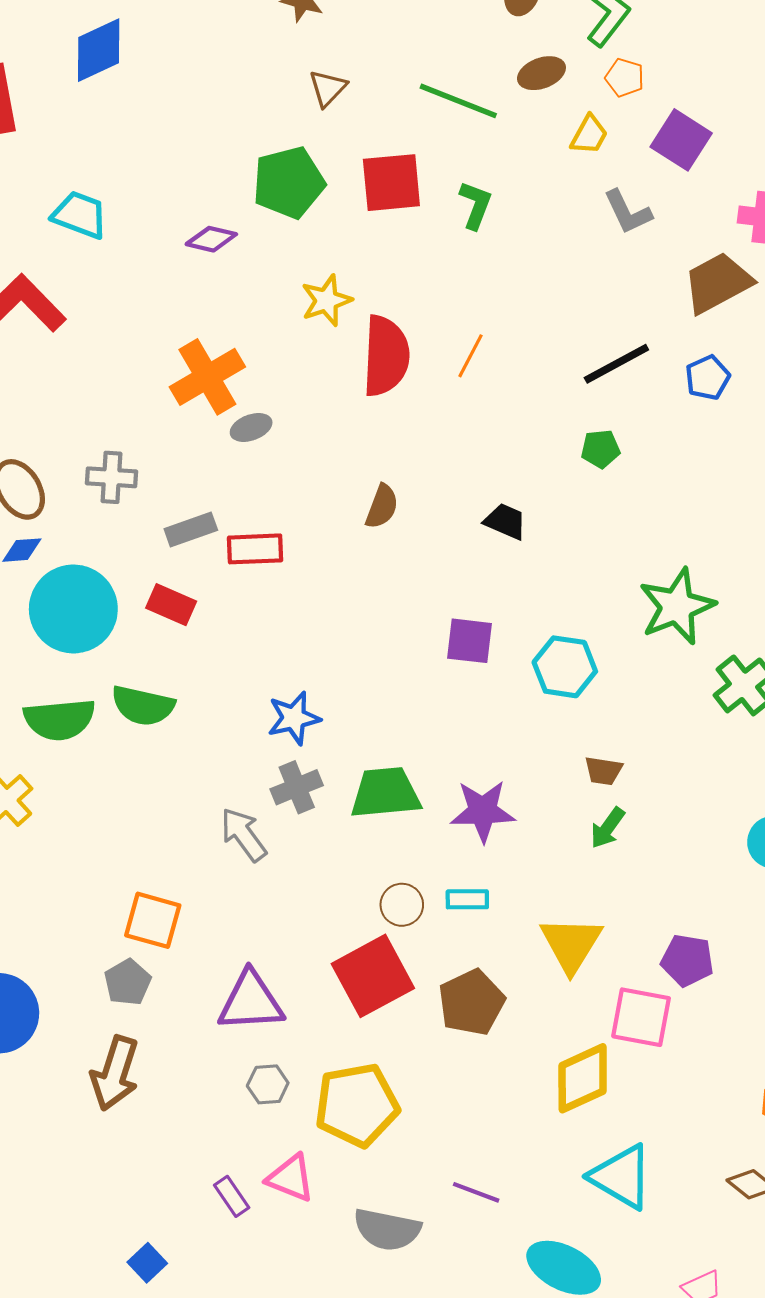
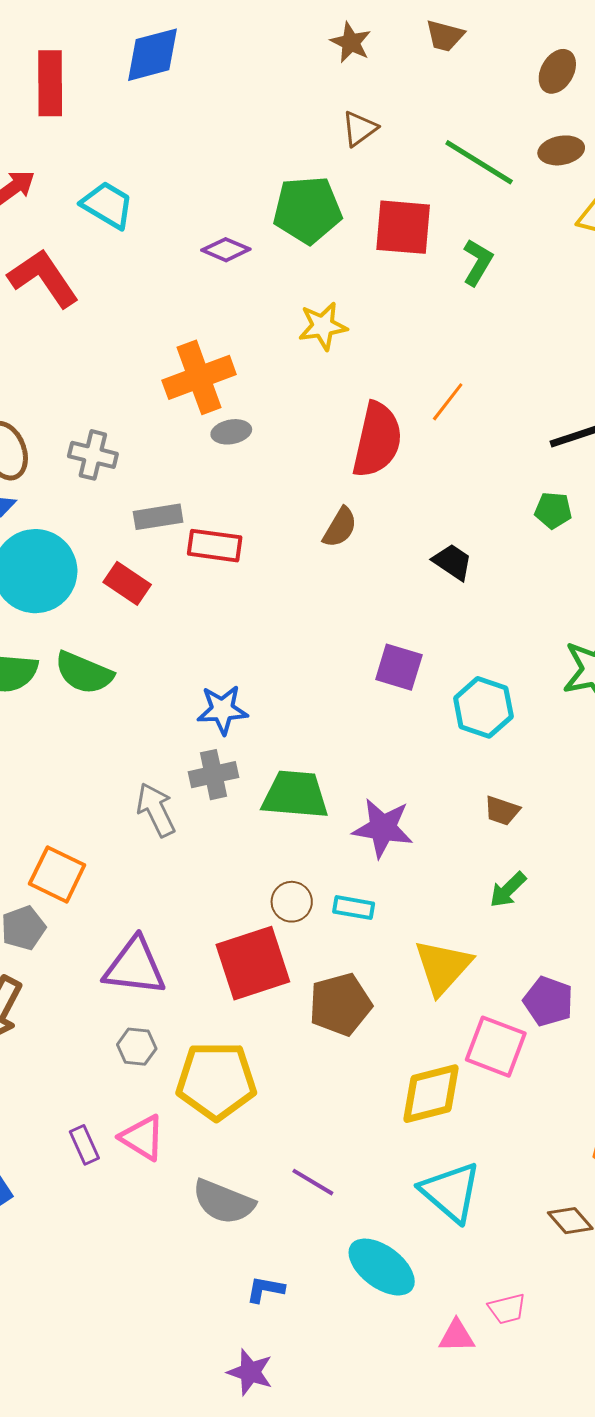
red semicircle: (386, 356) -> (377, 440), moved
green arrow: (608, 828) -> (508, 890), moved

